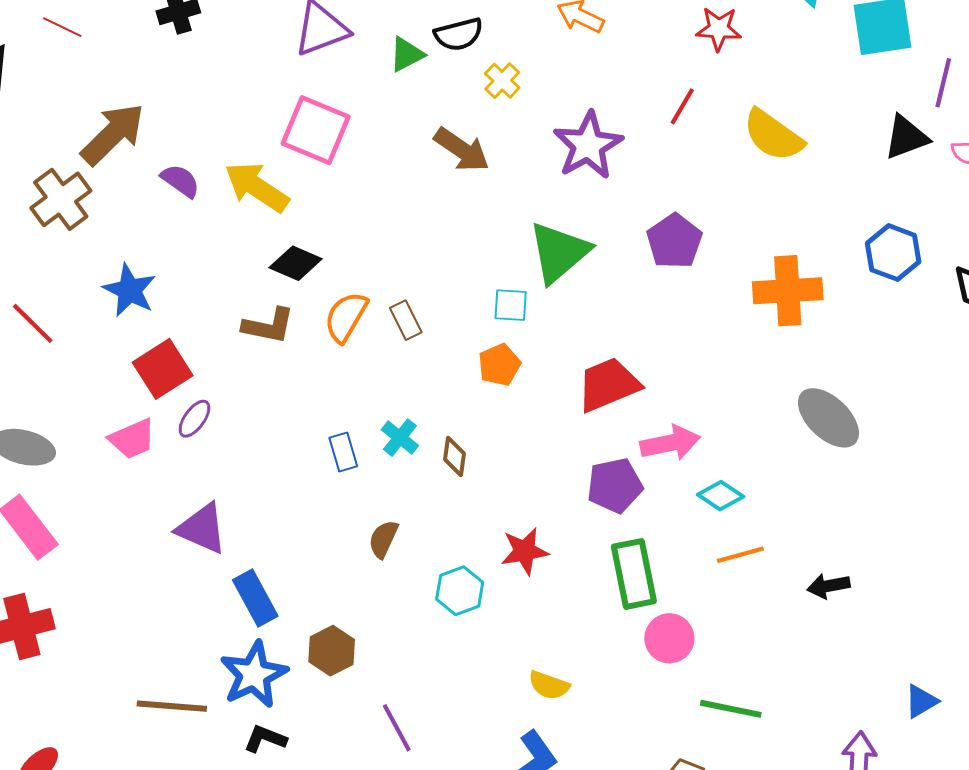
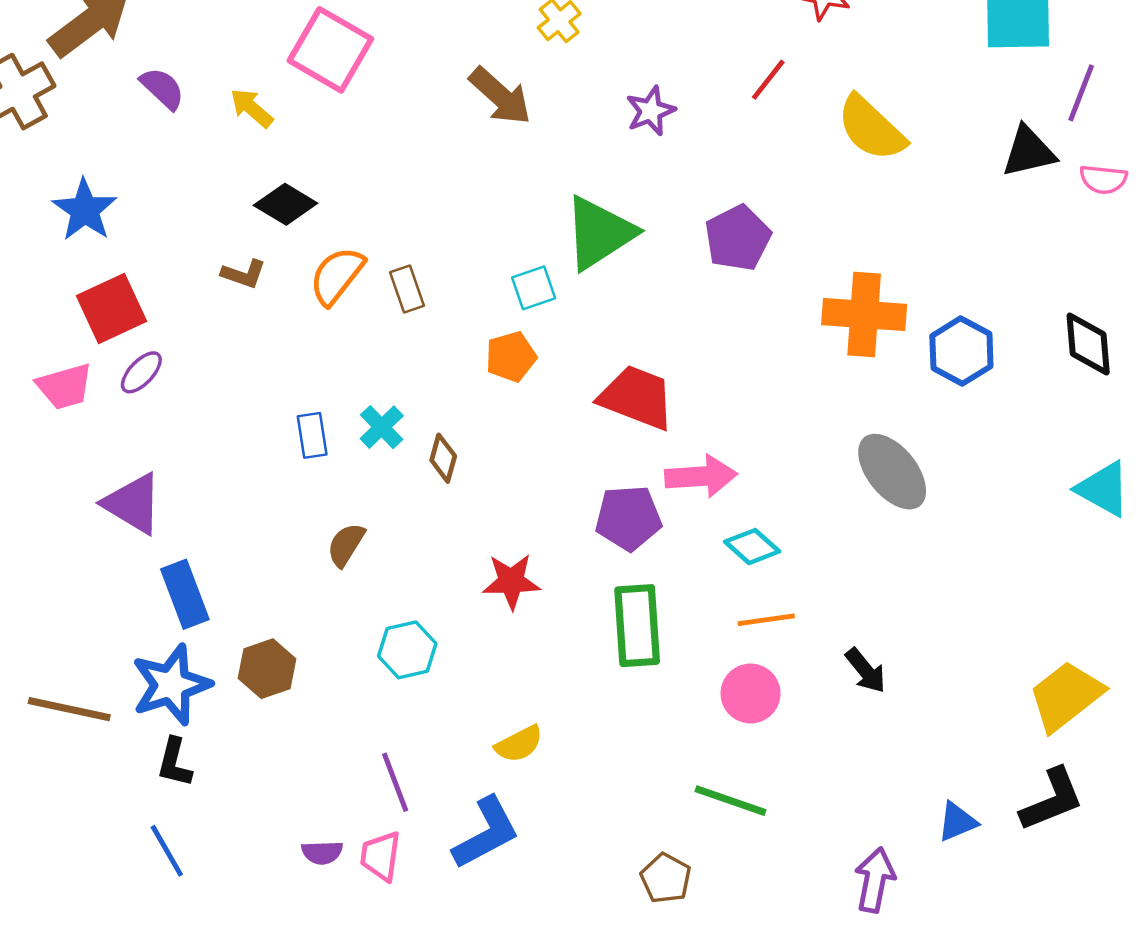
purple star: (588, 145) -> (651, 111), size x0.6
yellow arrow: (257, 187) -> (252, 108), size x0.6
blue hexagon: (893, 253) -> (961, 351), moved
cyan square: (511, 305) -> (534, 288), turned -30
brown L-shape: (268, 326) -> (244, 274), size x0.7
red trapezoid: (608, 385) -> (637, 397), turned 36
black arrow: (828, 586) -> (866, 671), turned -126
cyan hexagon: (460, 591) -> (407, 650), moved
pink circle: (669, 638) -> (751, 693), moved
yellow semicircle: (549, 685) -> (519, 744), turned -54
purple line: (397, 728) -> (395, 782), moved
black L-shape: (265, 739) -> (174, 762), turned -105

